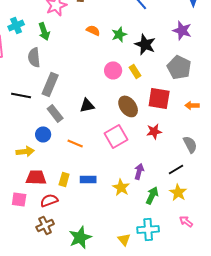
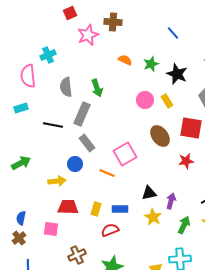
green arrow: (44, 31) -> (97, 88), moved
black triangle: (87, 105) -> (149, 193), moved
pink square: (116, 136) -> (125, 154), moved
red semicircle: (49, 200) -> (110, 230), moved

